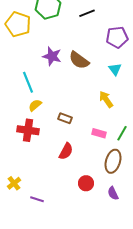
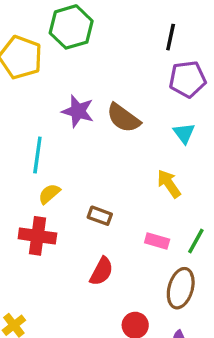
black line: (87, 13) -> (171, 37), moved, turned -56
cyan line: (28, 82) -> (37, 155), turned 30

